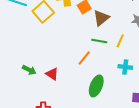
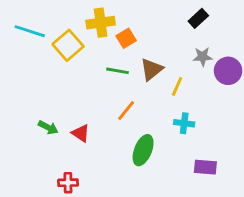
brown triangle: (101, 18) -> (152, 69), moved
green line: (99, 41) -> (118, 71), moved

